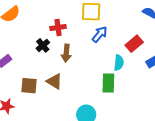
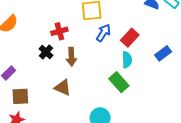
red rectangle: (134, 44) -> (130, 38), moved
green rectangle: (108, 83) -> (119, 82), turned -36
brown square: (29, 86) -> (20, 96), moved

